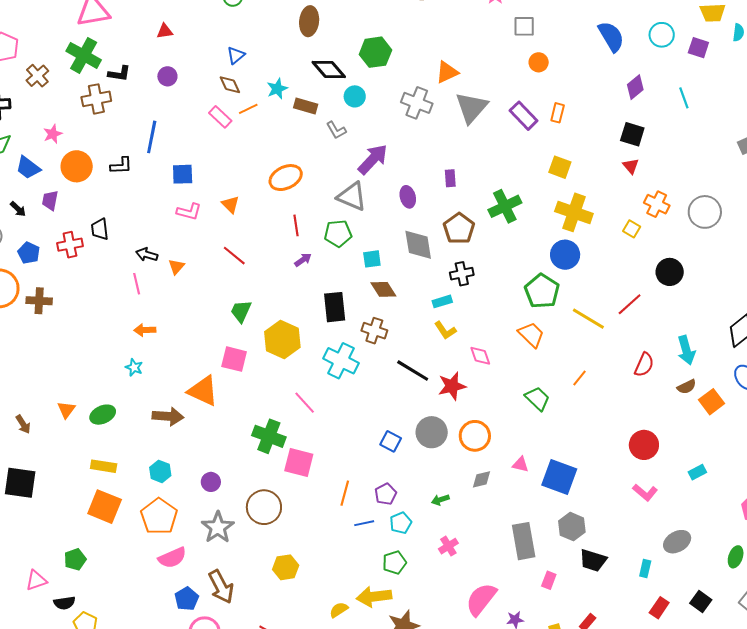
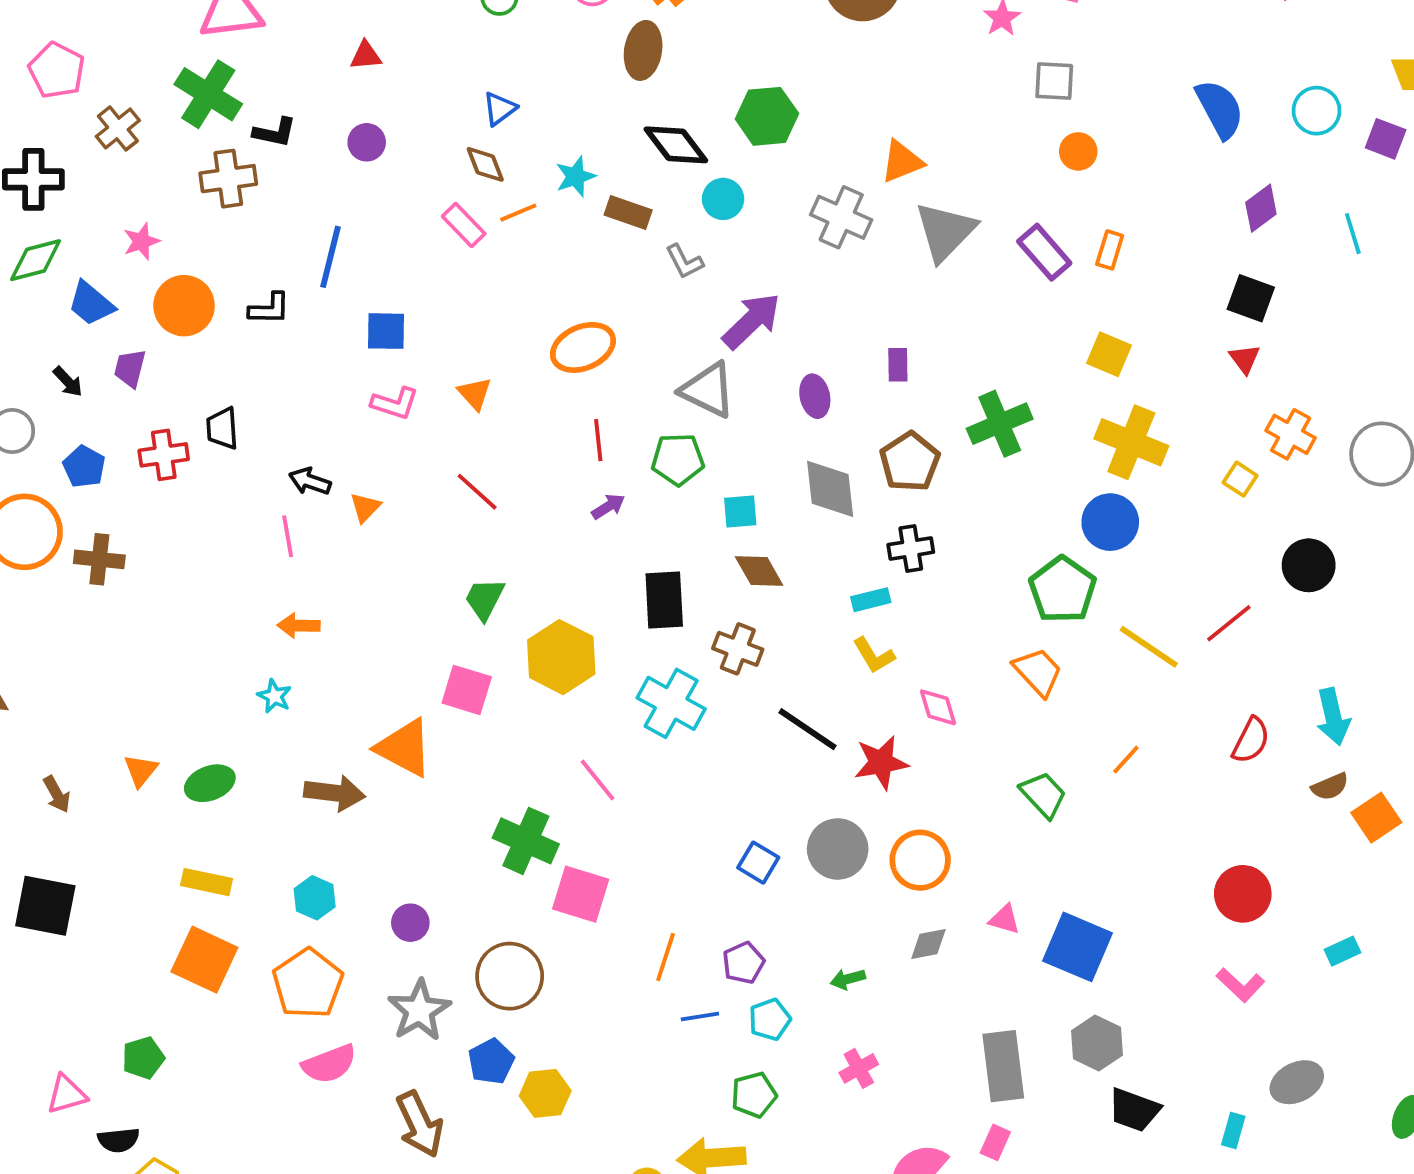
pink rectangle: (549, 580) -> (995, 1142), moved
blue pentagon: (187, 599) -> (491, 1061), moved

